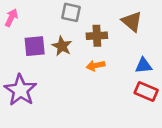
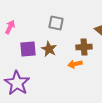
brown cross: (97, 36) -> (84, 47), moved

